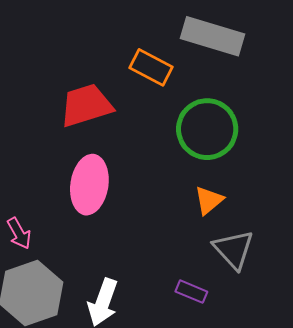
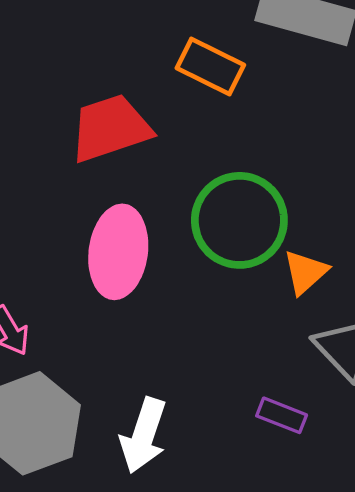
green circle: (207, 129) -> (239, 220), moved

